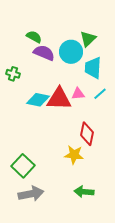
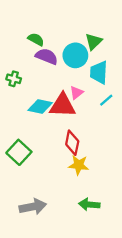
pink triangle: (78, 94) -> (76, 93), moved, turned -32
red diamond: (87, 134) -> (72, 143), moved
green square: (23, 166) -> (19, 152), moved

